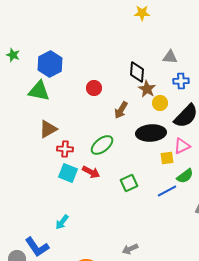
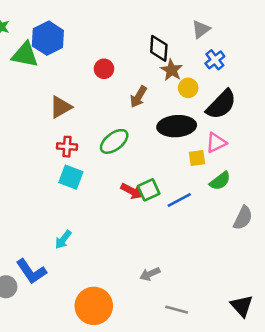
gray triangle: (170, 57) -> (201, 29), turned -42
blue cross: (181, 81) -> (215, 60), turned -35
green triangle: (39, 91) -> (25, 55), moved
brown triangle: (48, 129) -> (61, 107), moved
red arrow: (91, 172) -> (132, 191), moved
blue line: (167, 191) -> (179, 200), moved

